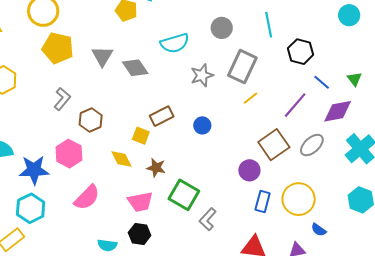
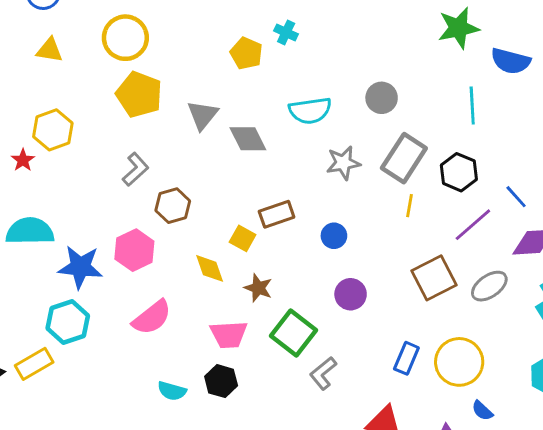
cyan line: (269, 25) -> (472, 105), moved
black hexagon: (301, 52) -> (459, 172), moved
yellow line: (251, 98) -> (410, 206), turned -49
purple circle: (249, 170) -> (351, 294), moved

